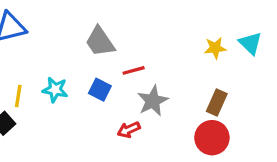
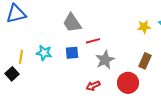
blue square: (100, 90) -> (72, 53), turned -32
red arrow: (129, 130) -> (93, 86), moved
red circle: (212, 138) -> (128, 83), moved

